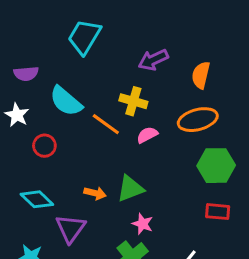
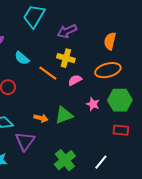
purple arrow: (153, 60) -> (67, 31), moved
cyan semicircle: (66, 101) -> (22, 58), size x0.7
pink star: (143, 224) -> (93, 104), moved

